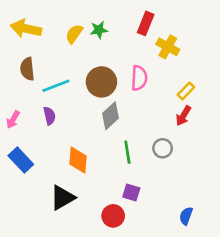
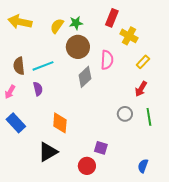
brown semicircle: (27, 69) -> (19, 66), moved
brown circle: (101, 82) -> (78, 47), moved
yellow rectangle: (186, 91) -> (143, 62), moved
gray diamond: (111, 116) -> (85, 77), moved
green line: (127, 152) -> (149, 117), moved

